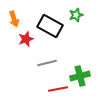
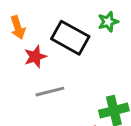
gray line: (47, 63) -> (50, 92), moved

